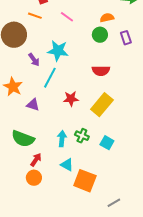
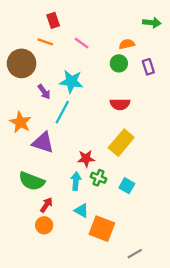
red star: (71, 99) -> (86, 158), moved
purple triangle: (33, 105) -> (43, 143), size x1.5

